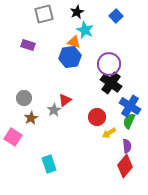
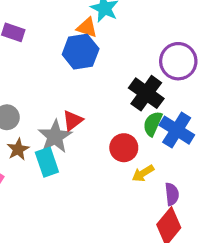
purple circle: (109, 64) -> (178, 61), moved
gray star: (54, 110) -> (55, 136), size x1.5
green semicircle: (129, 121) -> (153, 124), moved
cyan rectangle: (49, 164) -> (47, 162), moved

